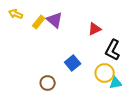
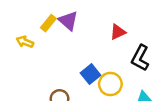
yellow arrow: (16, 14) -> (25, 42), moved
yellow circle: (105, 73) -> (110, 84), moved

